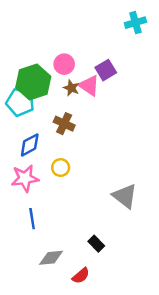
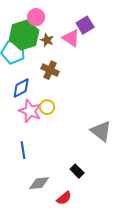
pink circle: (64, 64) -> (36, 17), moved
brown star: (71, 88) -> (47, 40), moved
pink star: (25, 178) -> (30, 111), moved, turned 30

